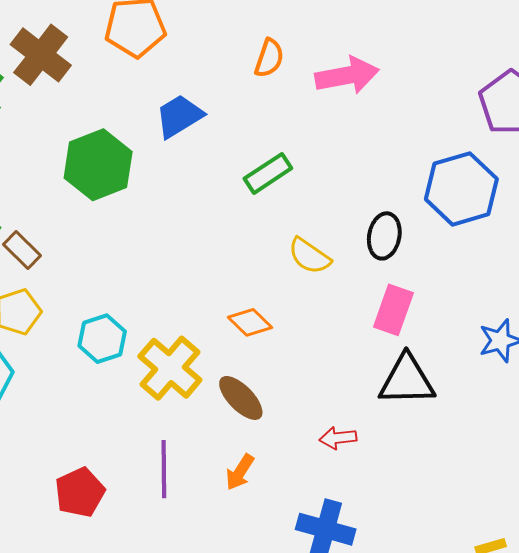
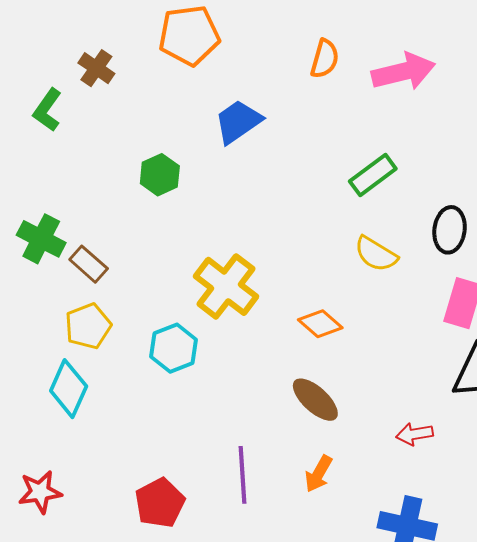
brown cross: (41, 55) -> (96, 68), size x0.6
green hexagon: (98, 165) -> (160, 175), size x0.6
green rectangle: (268, 173) -> (373, 175), moved
yellow cross: (170, 368) -> (226, 286), moved

